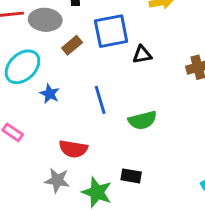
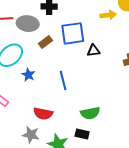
green semicircle: (142, 120) -> (90, 113), moved

